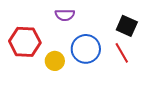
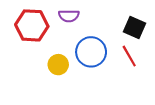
red hexagon: (25, 42) -> (32, 25), moved

